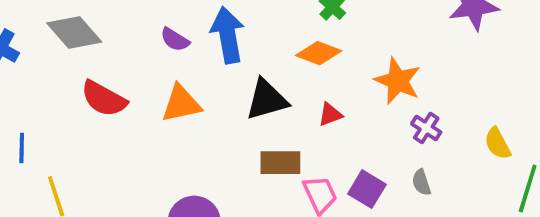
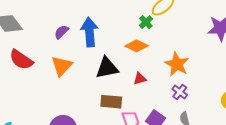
purple semicircle: (175, 40) -> (61, 32), turned 98
orange triangle: (181, 104) -> (62, 66), turned -40
purple cross: (426, 128) -> (180, 92), moved

